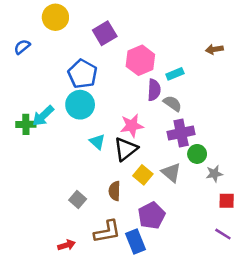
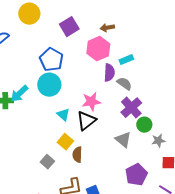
brown arrow: (214, 49) -> (107, 28), moved
purple cross: (181, 133) -> (131, 108), turned -30
yellow square: (143, 175) -> (65, 142), moved
purple pentagon: (152, 216) -> (136, 175), moved

